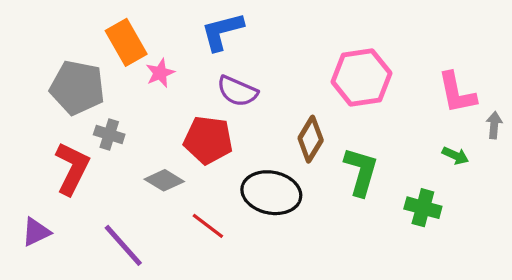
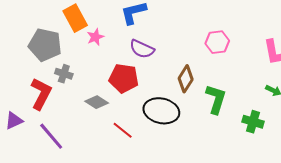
pink hexagon: (361, 77) -> (217, 42), size x0.7
purple triangle: (36, 232) -> (14, 121), moved
purple line: (123, 245) -> (51, 136), moved

